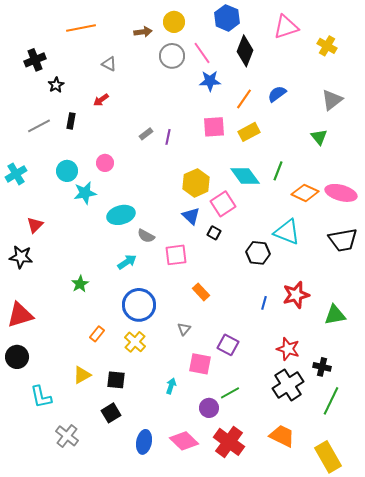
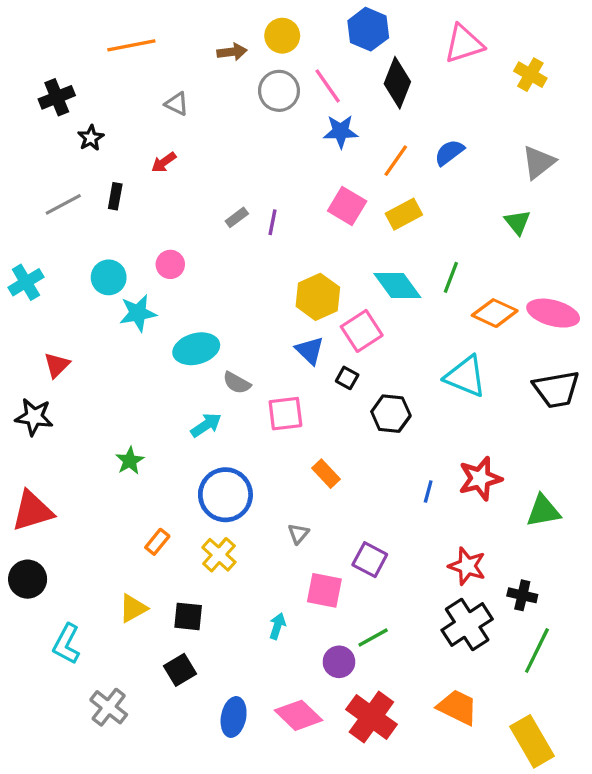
pink square: (214, 127) -> (347, 206), turned 35
black hexagon: (258, 253) -> (391, 414), moved
cyan L-shape: (41, 397) -> (66, 644), turned 40

